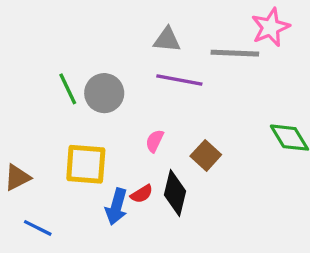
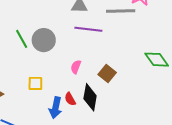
yellow square: (86, 164) -> (35, 83), size x0.6
red semicircle: (142, 194) -> (70, 99), turned 96

